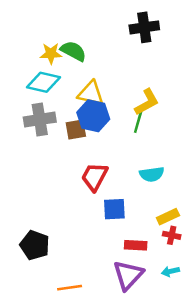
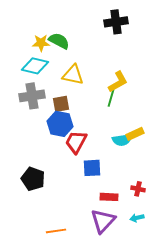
blue hexagon: (93, 116) -> (60, 124), moved
yellow rectangle: (168, 217) -> (135, 134), moved
black pentagon: (35, 245) -> (33, 179), moved

